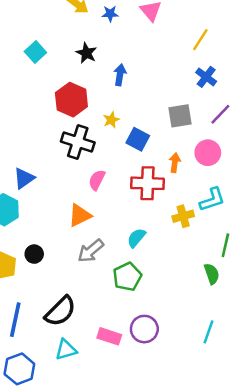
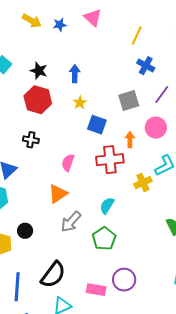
black star: (86, 53) -> (39, 71), moved
yellow star: (111, 120) -> (80, 103), moved
black cross: (78, 142) -> (31, 140), moved, size x0.6

